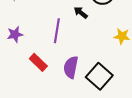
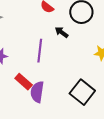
purple semicircle: (71, 67) -> (37, 92), moved

